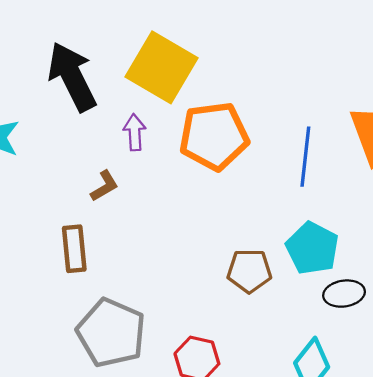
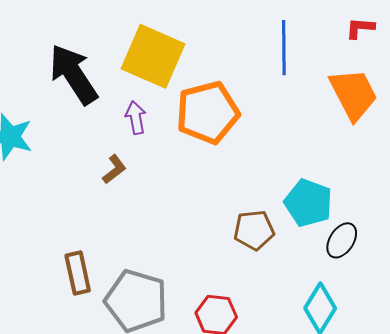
blue line: (305, 157) -> (284, 48), moved
brown rectangle: (74, 249) -> (78, 273), moved
black ellipse: (344, 294) -> (342, 240), turned -42

